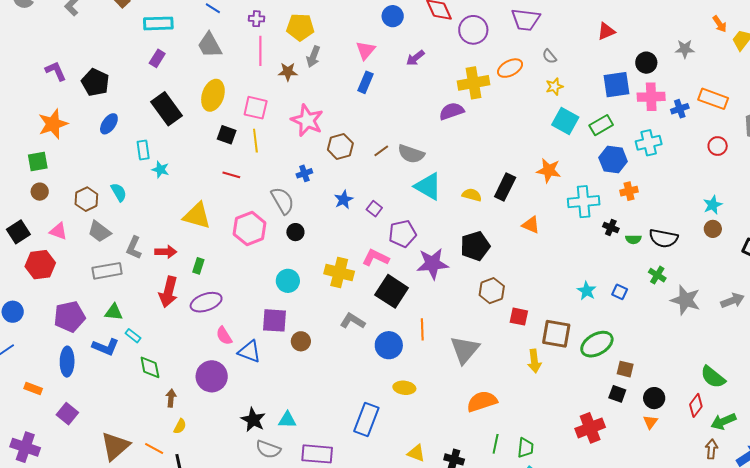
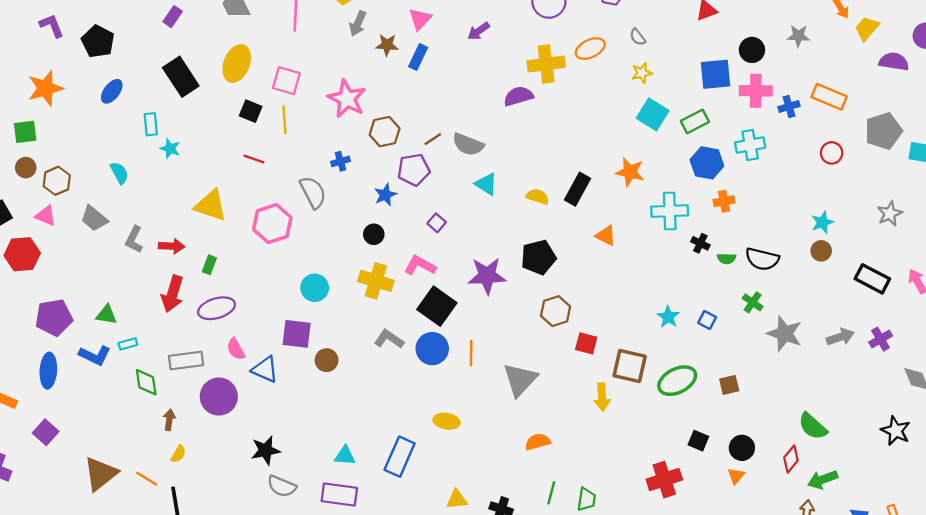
brown star: (288, 72) -> (387, 45), moved
cyan triangle: (428, 186) -> (486, 184), size x0.7
brown hexagon: (86, 199) -> (57, 181), moved
purple square: (374, 209) -> (437, 223), moved
black circle: (295, 232) -> (374, 234), moved
purple pentagon: (402, 234) -> (414, 170), moved
gray rectangle: (107, 271) -> (186, 360), moved
cyan rectangle: (133, 336) -> (128, 344), turned -56
blue circle: (389, 345) -> (432, 349), moved
brown square: (625, 369) -> (729, 385), moved, turned -30
orange semicircle: (482, 401) -> (538, 442), size x0.7
black star: (253, 420) -> (266, 450), turned 30
cyan triangle: (287, 420) -> (345, 456), moved
yellow triangle: (416, 453) -> (457, 499), turned -30

